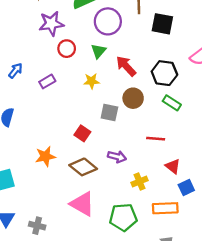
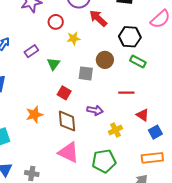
red circle: (67, 49) -> (56, 22), moved
green triangle: (98, 51) -> (53, 64), moved
red arrow: (126, 66) -> (98, 18), moved
yellow star: (92, 81) -> (73, 38), moved
brown diamond: (83, 167) -> (67, 121), turned 50
orange rectangle: (165, 208) -> (152, 158), moved

